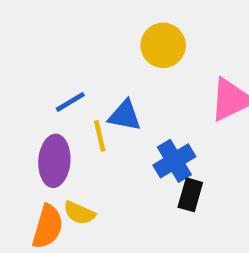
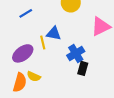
blue line: (70, 102) -> (26, 13), moved
purple ellipse: (54, 161) -> (23, 53), turned 50

